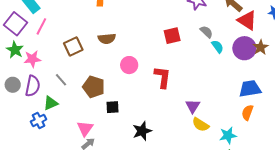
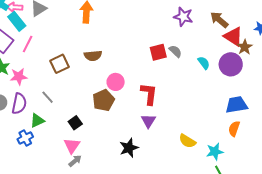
gray semicircle: (206, 32) -> (175, 51), moved
brown star: (261, 47) -> (245, 47), moved
brown pentagon: (94, 87) -> (103, 100), moved, turned 30
purple triangle: (193, 106) -> (148, 121), moved
black square: (112, 107) -> (75, 123), moved, turned -32

